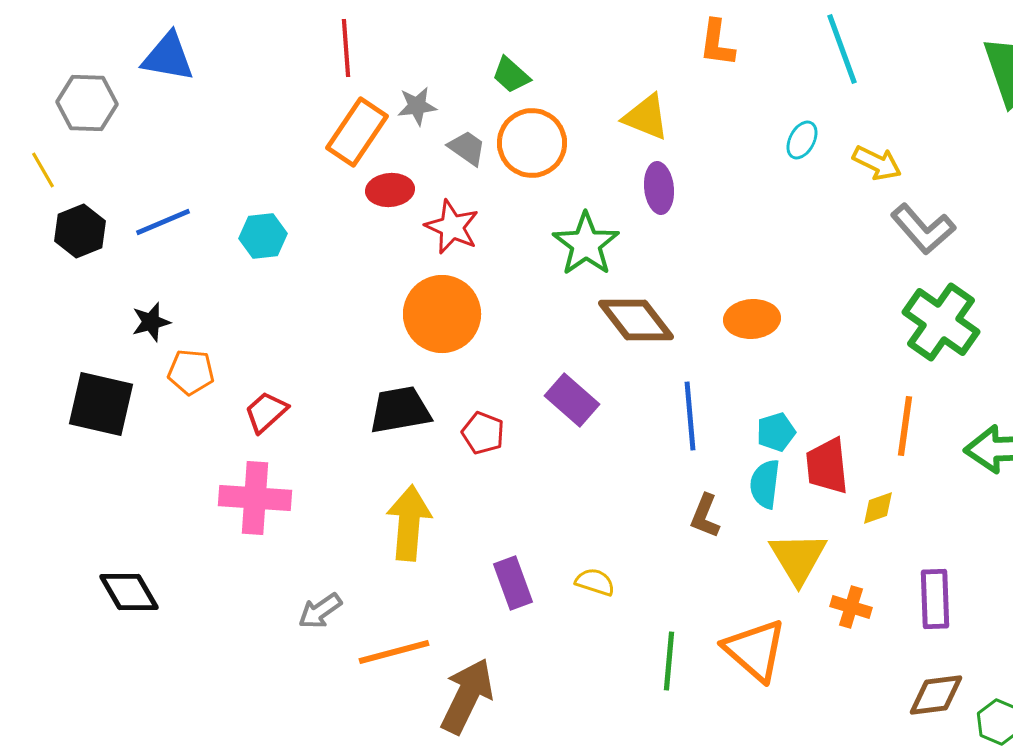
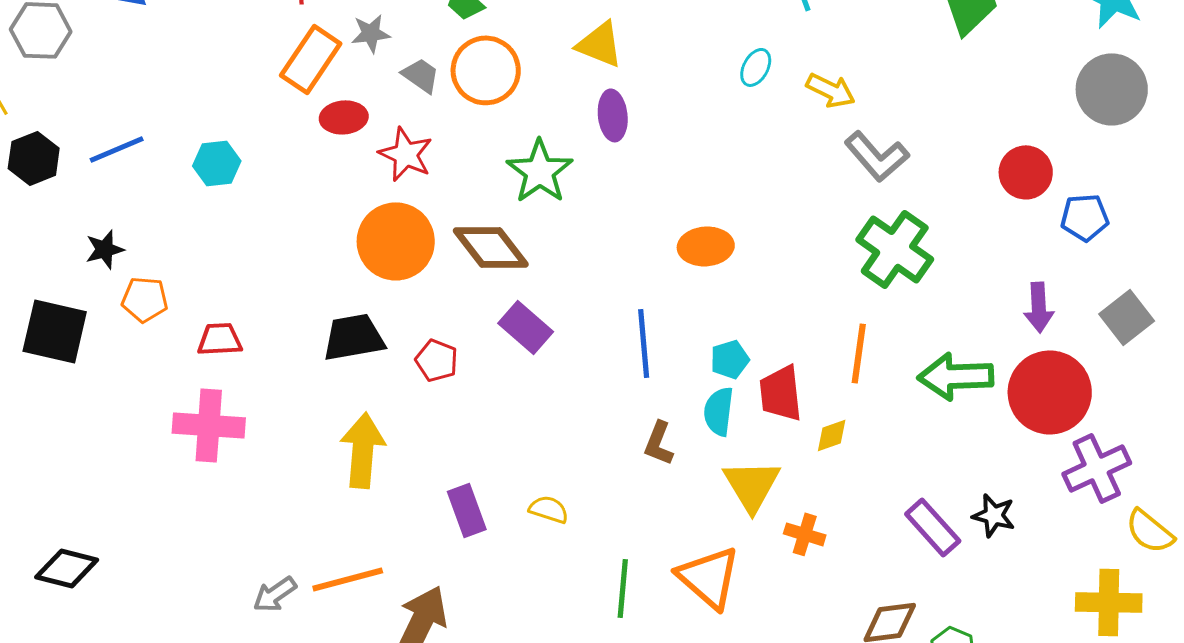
brown diamond: (636, 320) -> (491, 247), moved
red trapezoid: (266, 412) -> (220, 339), turned 39
black diamond: (129, 592) -> (67, 568), moved, turned -46
purple rectangle: (935, 599) -> (933, 527), moved, turned -40
gray arrow: (320, 611) -> (275, 594), moved

